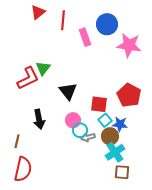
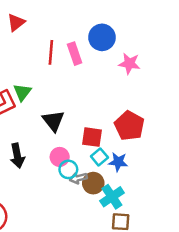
red line: (63, 20) -> (51, 52), moved
pink star: (129, 45) -> (129, 64), size x0.7
brown circle: (110, 136) -> (93, 183), moved

